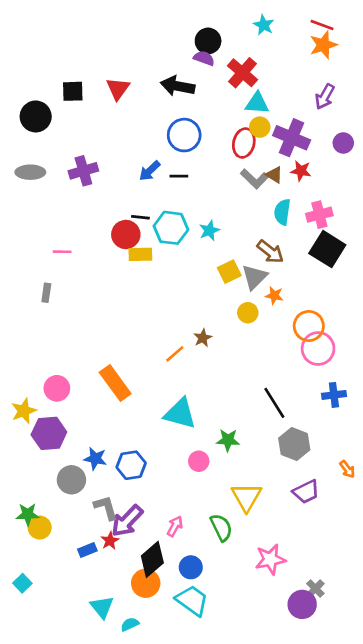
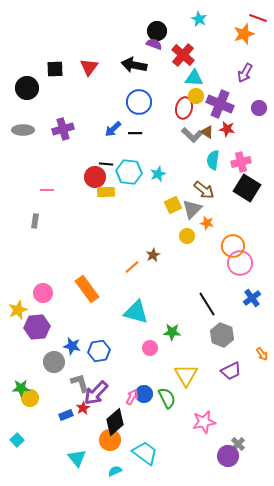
red line: (322, 25) -> (258, 18), moved
blue cross: (334, 395) -> (252, 298), turned -30
blue circle: (191, 567) -> (144, 394), moved
cyan semicircle: (130, 624) -> (115, 471), moved

